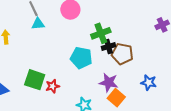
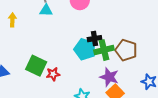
green cross: (101, 33) -> (104, 50), moved
black cross: (108, 46) -> (95, 39), moved

